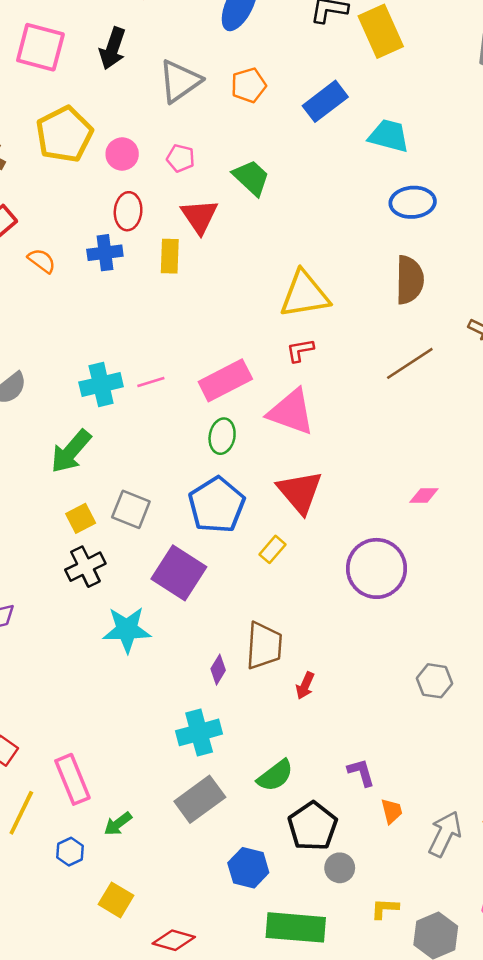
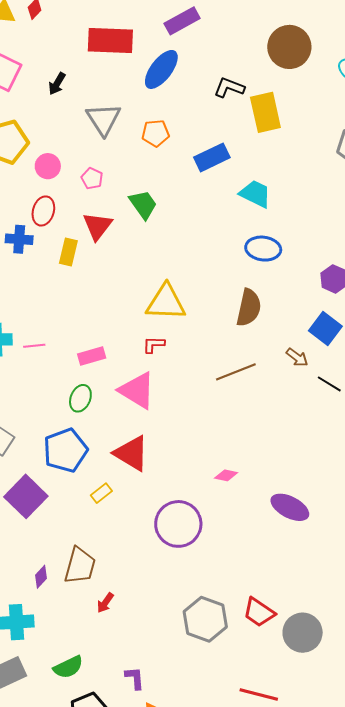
black arrow: (113, 48) -> (57, 84), size x0.7
gray triangle: (180, 81) -> (103, 119), turned -39
pink rectangle: (225, 380) -> (92, 356), size x0.7
red triangle: (300, 492) -> (131, 453), turned -30
gray hexagon: (434, 681) -> (205, 619), size x1.6

